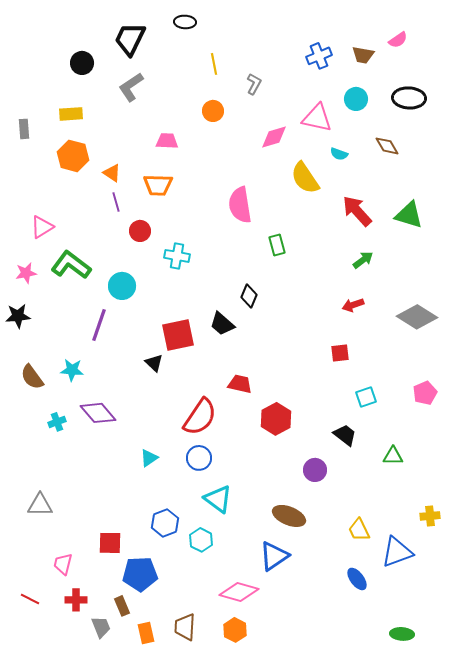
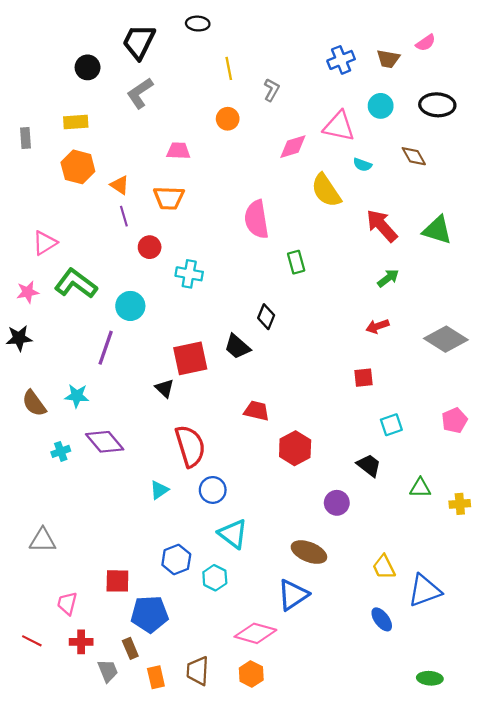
red semicircle: (200, 417) -> (190, 446), moved, turned -51
yellow cross: (430, 516) -> (460, 504), moved

